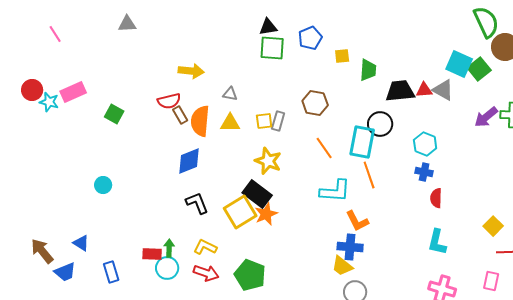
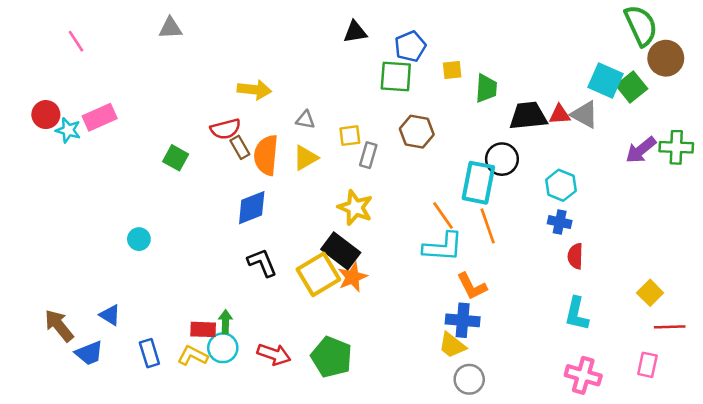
green square: (272, 48) -> (396, 77), moved
green square: (114, 114) -> (176, 158), moved
yellow square: (264, 121) -> (350, 136), moved
yellow triangle: (230, 123) -> (305, 158), turned -30
orange line: (324, 148) -> (443, 215), moved
yellow L-shape: (205, 247) -> (193, 356), moved

